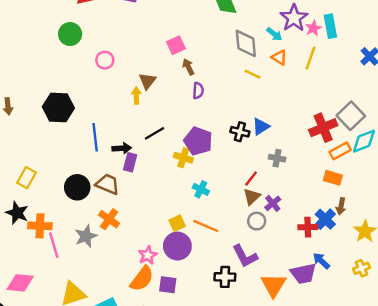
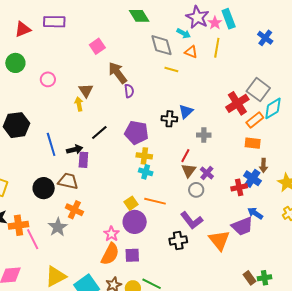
pink square: (176, 45) -> (97, 46), moved
brown arrow: (188, 67) -> (118, 73), size x1.6
yellow cross: (183, 158) -> (144, 156), moved

